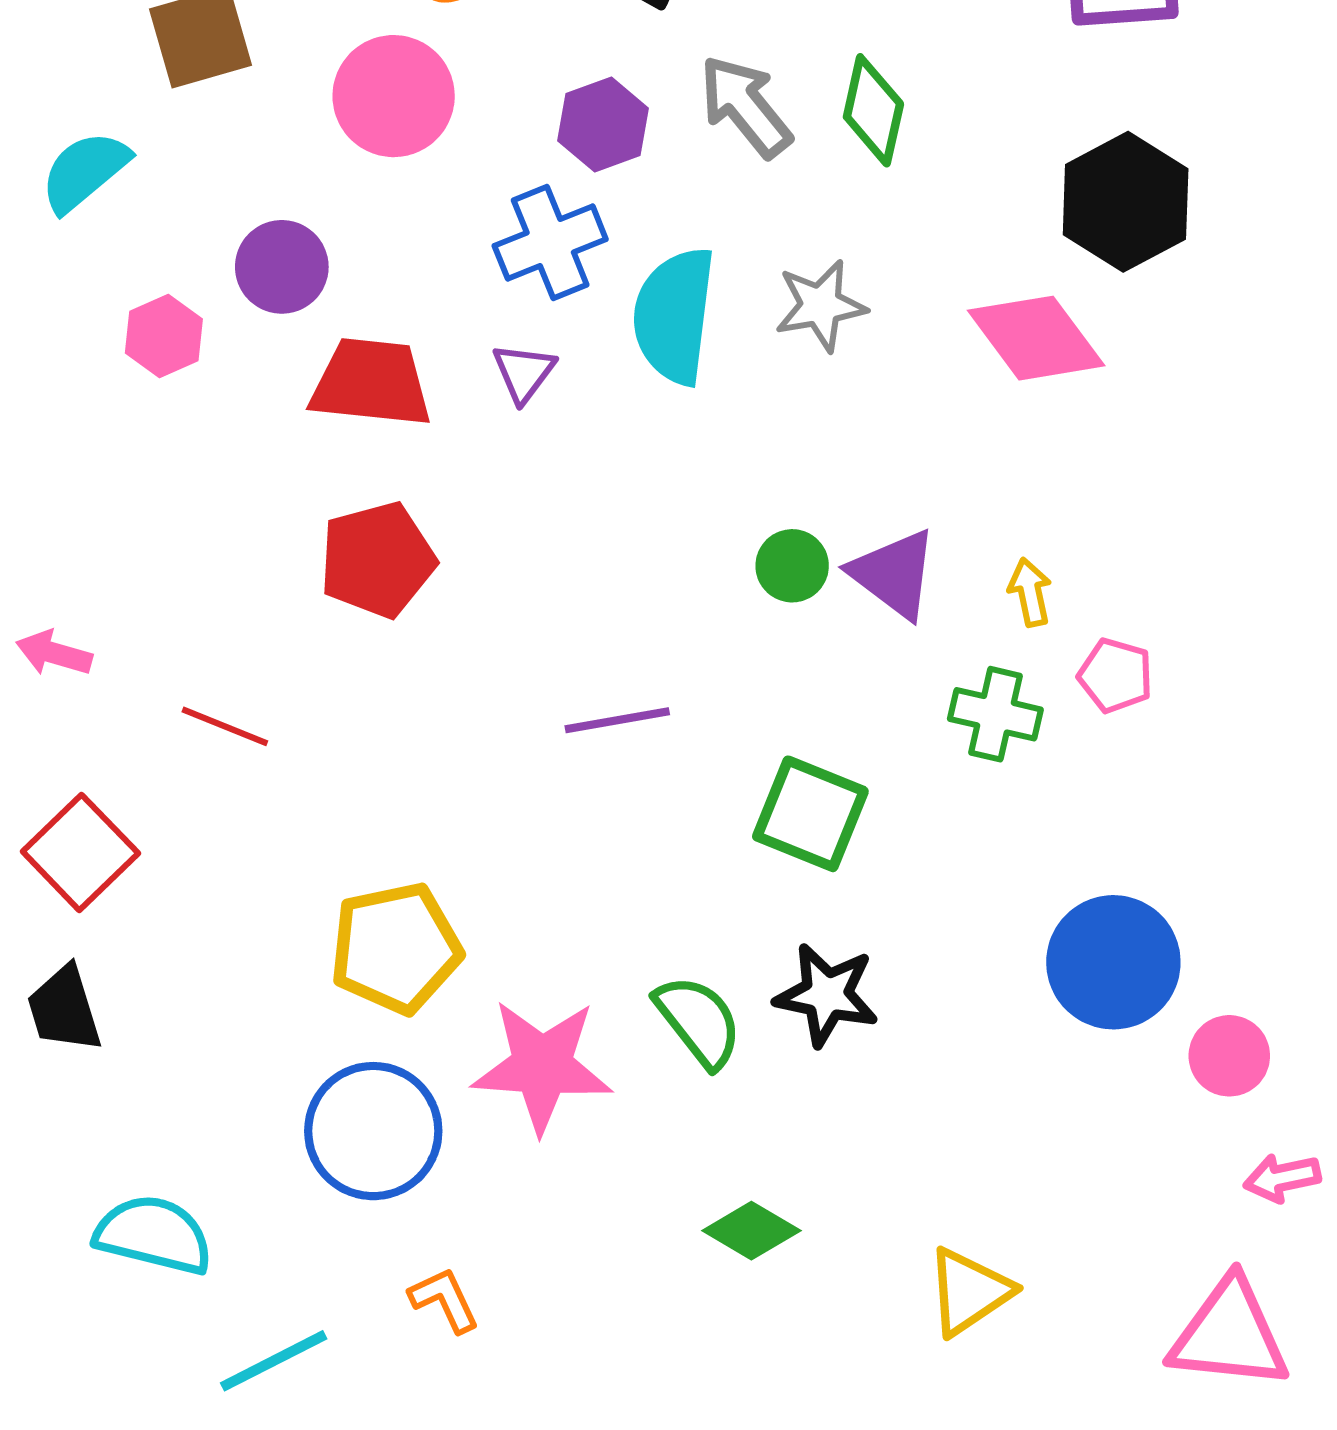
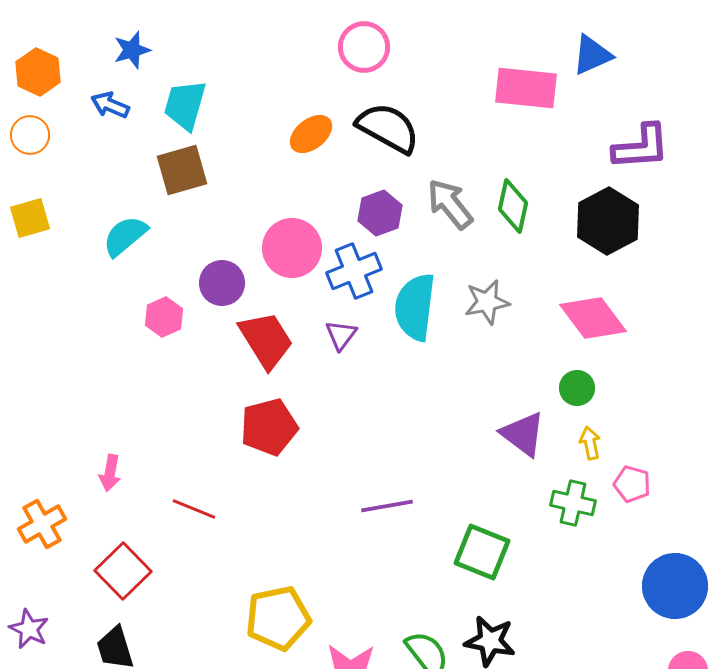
pink circle: (394, 96) -> (292, 248), moved
black hexagon: (1126, 202) -> (608, 221), moved
red trapezoid: (371, 383) -> (266, 340), turned 52
green circle: (792, 566) -> (577, 388), moved
pink arrow: (54, 653) -> (110, 473), turned -96
blue circle: (1113, 962) -> (675, 586), moved

